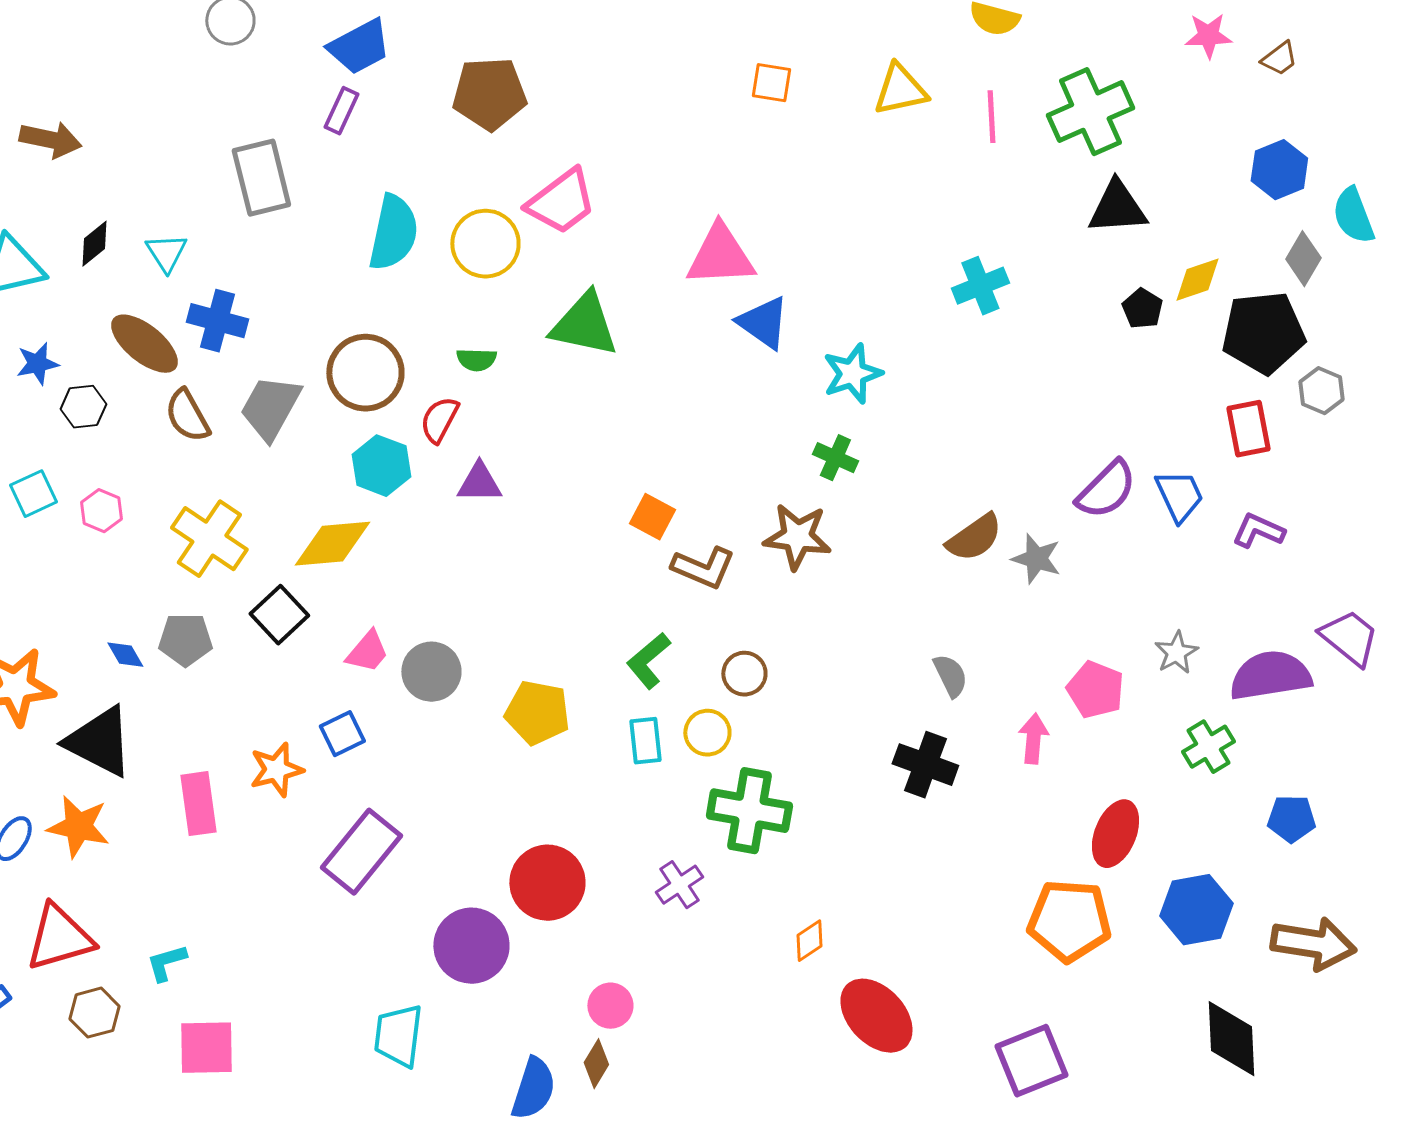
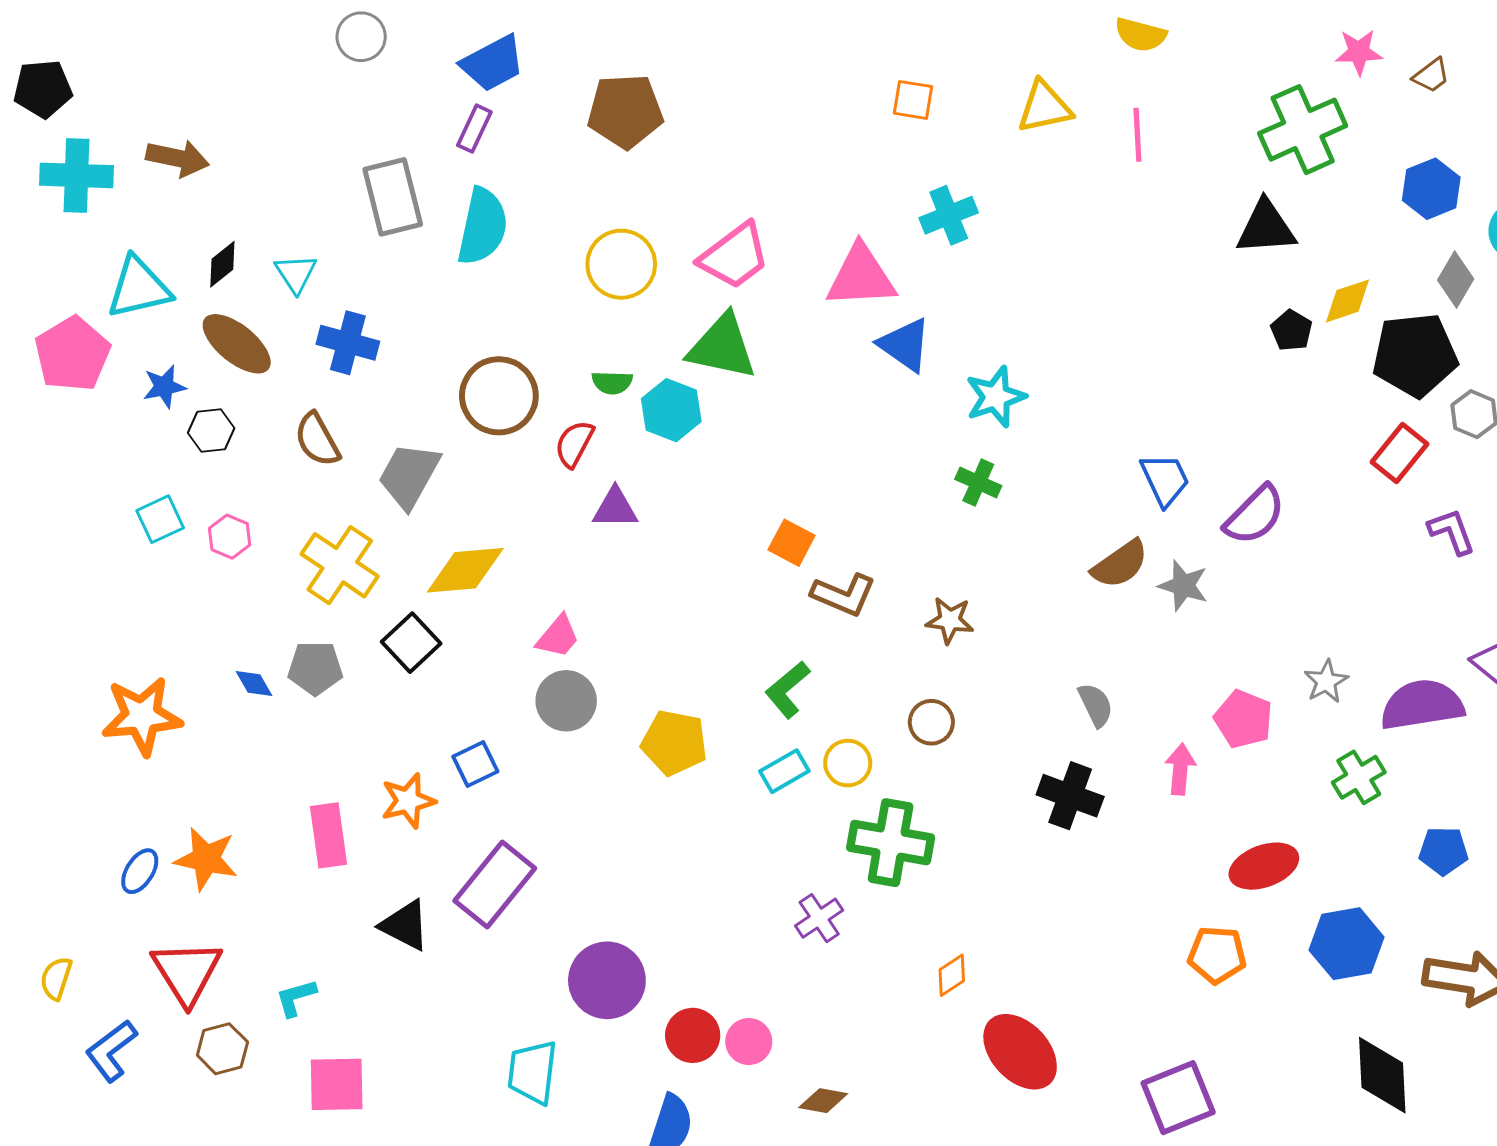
green cross: (1090, 112) -> (1303, 130), moved
pink trapezoid: (561, 202) -> (734, 256), moved
cyan semicircle: (393, 233) -> (483, 226), moved
cyan cross: (980, 286) -> (949, 215), moved
brown ellipse: (144, 344) -> (237, 344), moved
gray trapezoid: (270, 408) -> (409, 475), moved
red rectangle: (1248, 429) -> (1400, 453), turned 50
cyan hexagon: (381, 466) -> (671, 410), moved
blue trapezoid: (1179, 496) -> (1165, 479), moved
purple L-shape: (1258, 531) -> (1452, 531), moved, turned 46
brown star: (797, 537) -> (950, 620), moved, size x0.7
pink trapezoid: (367, 652) -> (558, 637), moved
brown circle: (744, 674) -> (931, 722), moved
cyan rectangle: (645, 741) -> (784, 771), turned 66
black triangle: (99, 742) -> (405, 925), moved, size x0.7
red ellipse: (1115, 834) -> (1264, 866), turned 48
red circle: (547, 883) -> (693, 1035), moved, size x0.7
orange pentagon: (1069, 921) -> (1217, 955), size x0.7
red triangle: (59, 938) -> (187, 972), turned -46
brown diamond: (596, 1064) -> (823, 1101), moved, turned 69

